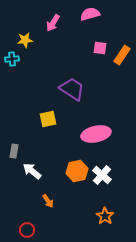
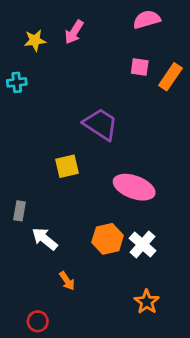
pink semicircle: (90, 14) -> (147, 19), moved
yellow star: (25, 40) -> (35, 40), moved
pink ellipse: (96, 134) -> (134, 187), turned 32

